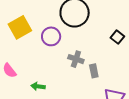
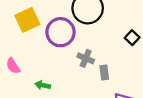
purple circle: (51, 36) -> (60, 32), size x1.4

